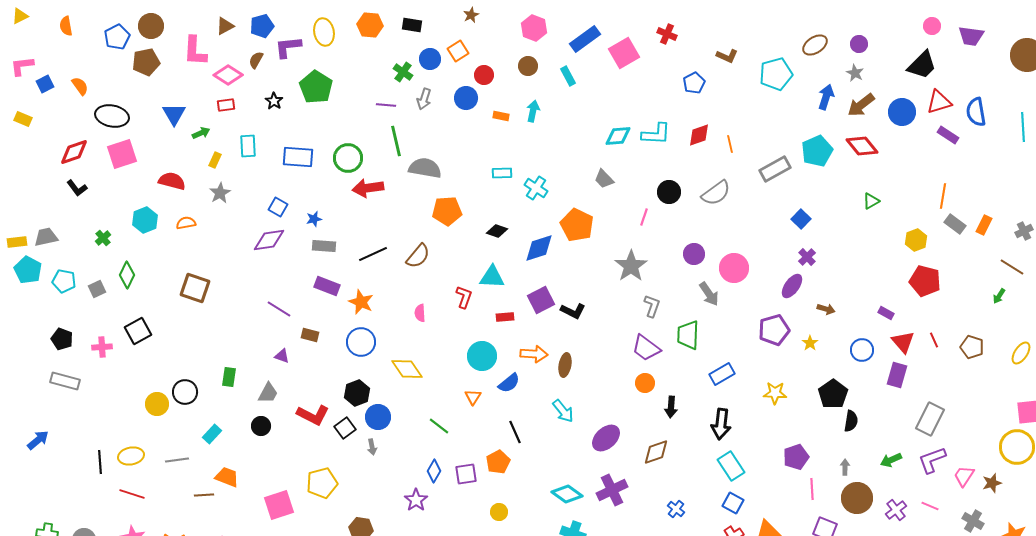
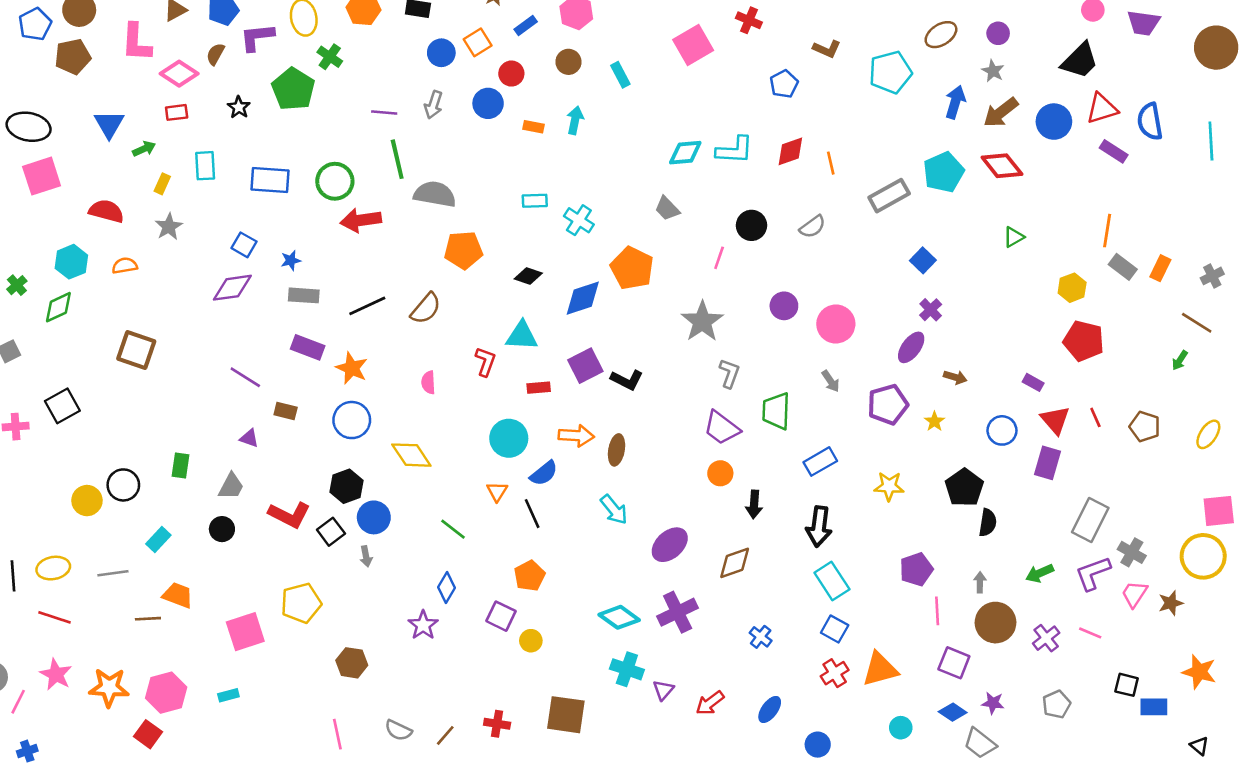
blue rectangle: (585, 39) -> (526, 26), moved, size x0.6
green cross: (403, 72) -> (330, 57), moved
gray semicircle: (716, 193) -> (812, 227), size x0.7
green diamond: (127, 275) -> (58, 307), moved, turned 40
gray arrow: (709, 294) -> (831, 381), moved, size x0.7
black line: (515, 432) -> (532, 514), moved
purple square: (466, 474) -> (501, 616), moved, turned 35
gray cross: (973, 521) -> (1132, 552), moved

